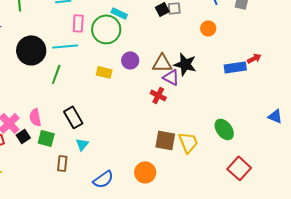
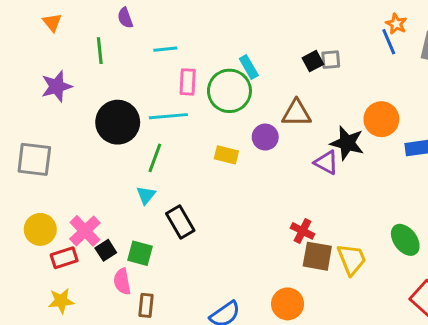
cyan rectangle: (119, 13) -> (249, 67), turned 35
orange circle: (208, 28) -> (381, 119), moved, size x1.5
brown triangle: (162, 63) -> (296, 113), moved
red cross: (158, 95) -> (302, 231), moved
pink semicircle: (35, 117) -> (122, 282), moved
cyan triangle: (82, 144) -> (146, 195), moved
brown rectangle: (62, 163) -> (146, 305), moved

